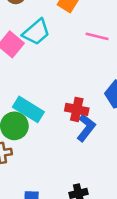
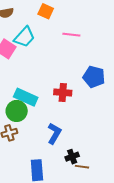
blue L-shape: (86, 128) -> (54, 133), moved

